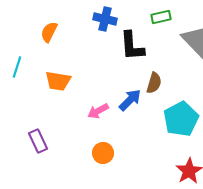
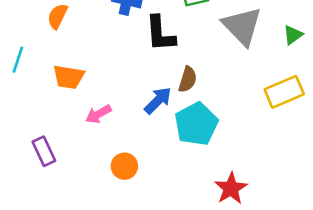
pink arrow: (98, 111) -> (98, 114), moved
cyan pentagon: (181, 119) -> (196, 124), moved

